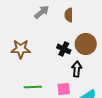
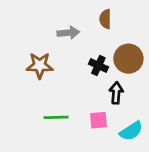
gray arrow: (42, 12) -> (68, 33), moved, turned 35

